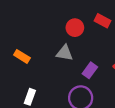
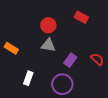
red circle: (75, 28) -> (48, 25), moved
white rectangle: (30, 97) -> (28, 78), moved

